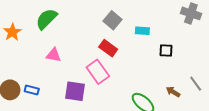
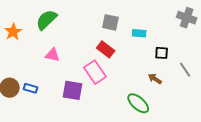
gray square: (112, 20) -> (110, 22), turned -30
gray line: (196, 84) -> (185, 70), moved
brown arrow: (173, 92) -> (155, 79), moved

